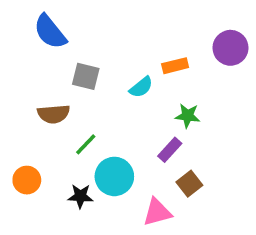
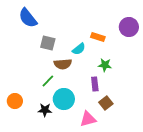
orange rectangle: (175, 66) -> (98, 37), turned 32
brown semicircle: (54, 114) -> (63, 64), moved
purple rectangle: (170, 150) -> (95, 84), turned -48

